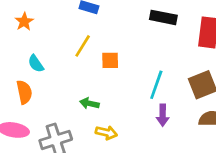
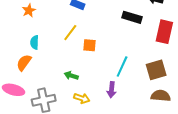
cyan semicircle: (36, 64) -> (35, 42), turned 32
orange semicircle: (24, 92) -> (24, 63), turned -138
purple arrow: (163, 115) -> (112, 90), moved

